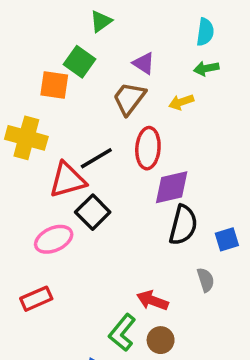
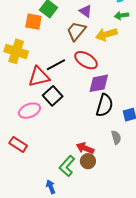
yellow arrow: (181, 102) -> (106, 34), size x1.5
red ellipse: (148, 148) -> (86, 60), turned -65
red rectangle: (36, 299) -> (18, 144), turned 54
brown circle: (161, 340) -> (88, 161), moved

